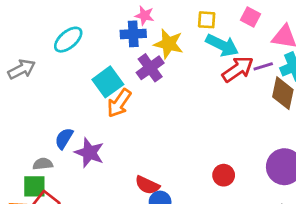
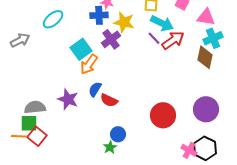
purple line: (263, 66) -> (154, 38), moved, turned 64
blue semicircle: (64, 138) -> (95, 89), moved
gray semicircle: (43, 164) -> (35, 107), size x1.5
red circle: (224, 175) -> (163, 115), size x1.6
red semicircle: (147, 185) -> (109, 100), moved

